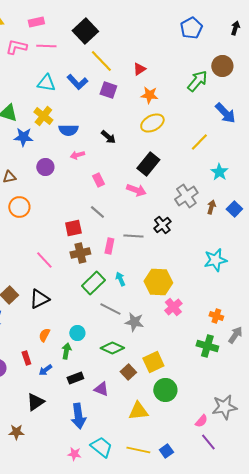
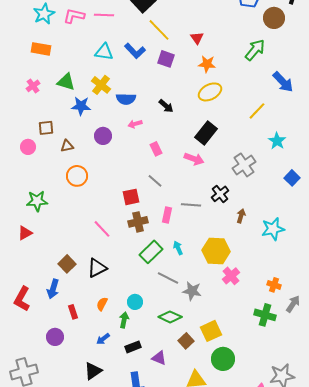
brown circle: (222, 66) -> (274, 18), moved
red triangle: (139, 69) -> (197, 38), turned -32
brown arrow: (211, 207) -> (241, 216), moved
red rectangle: (26, 358) -> (73, 312), moved

